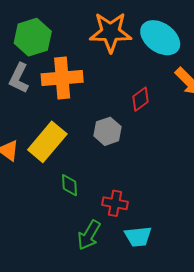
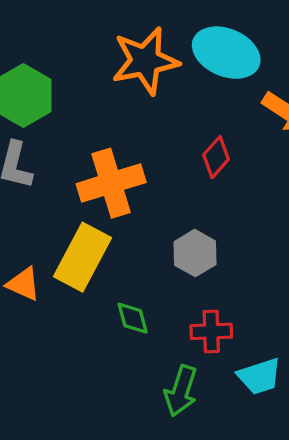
orange cross: (62, 78) -> (111, 183), moved
gray hexagon: (107, 131) -> (195, 253), moved

